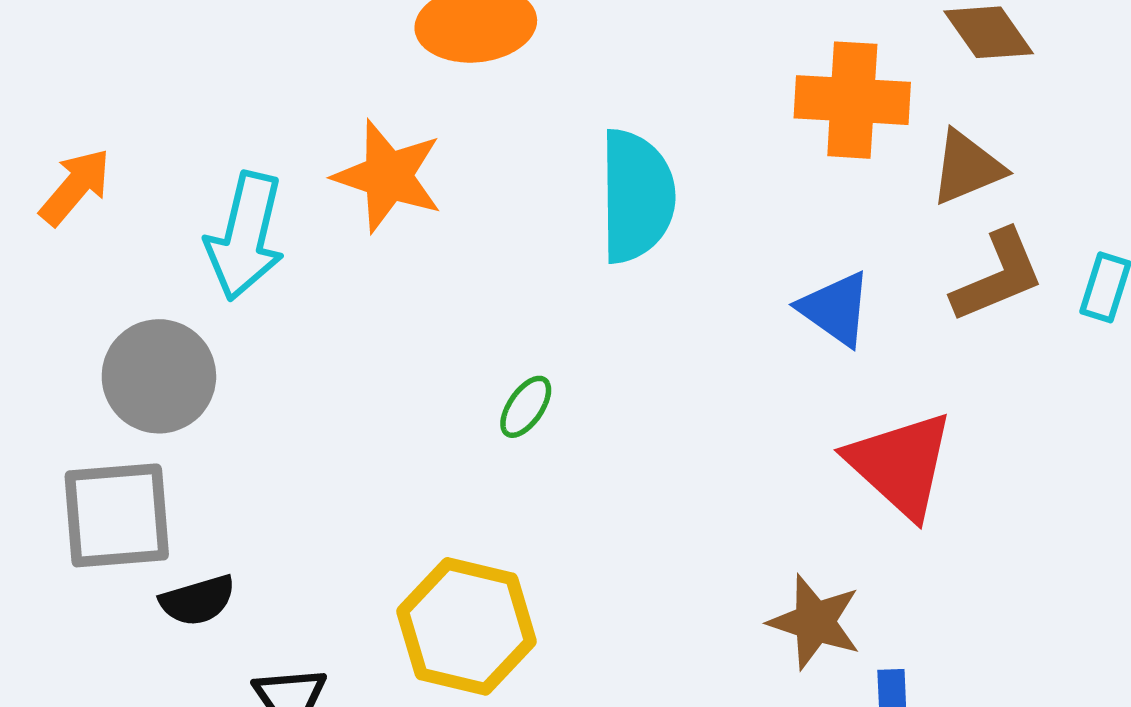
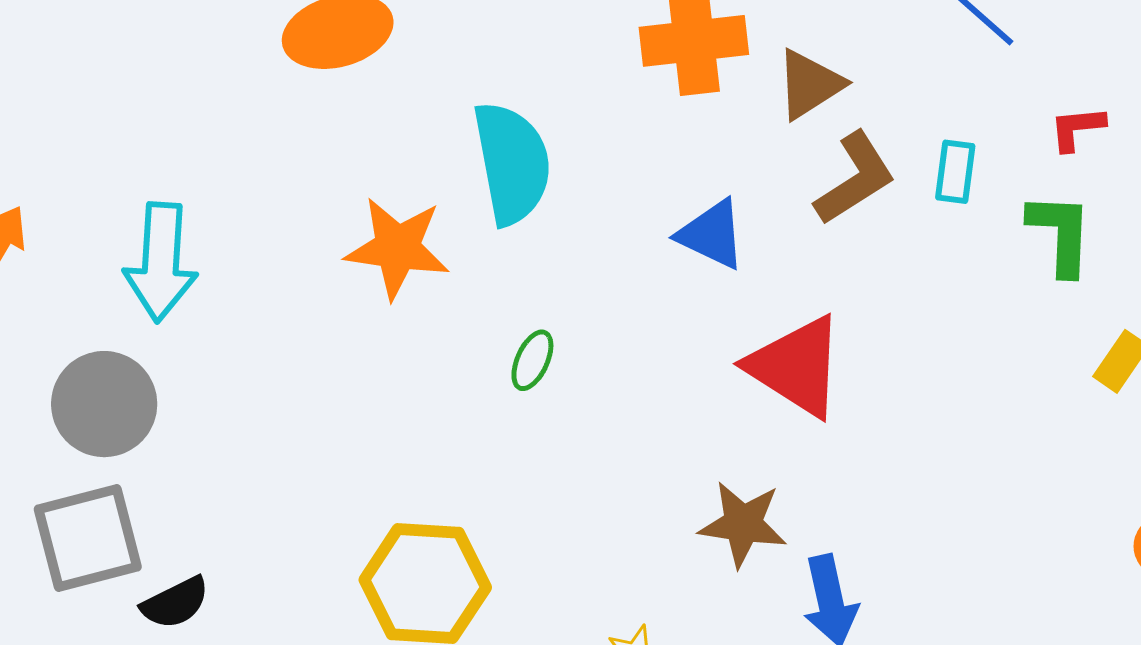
orange star: (388, 176) -> (397, 248), moved
green ellipse: (526, 407) -> (532, 360), moved

